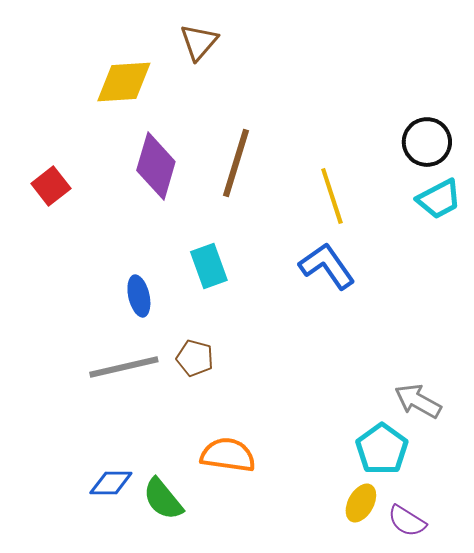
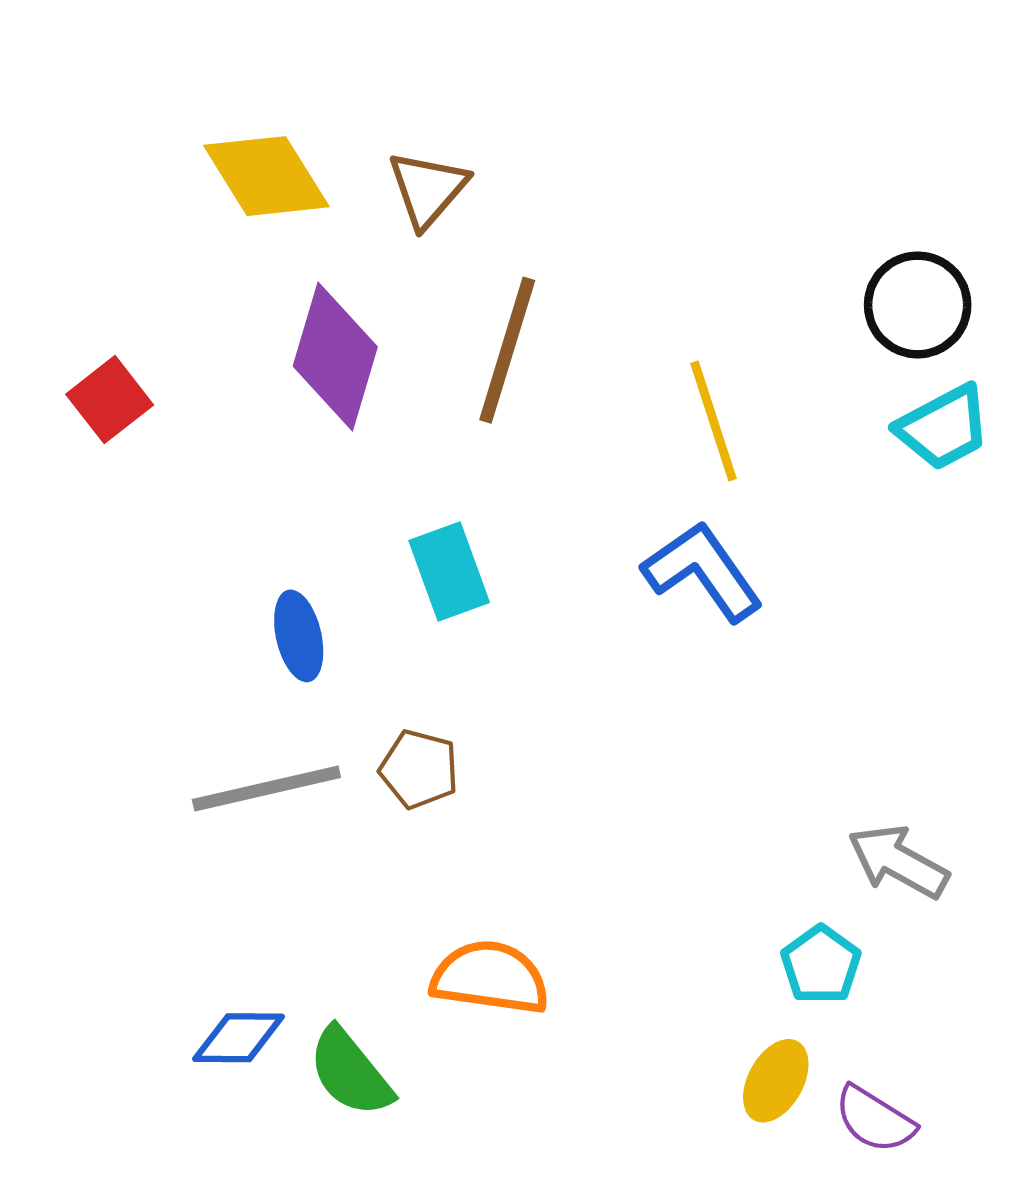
brown triangle: (199, 42) -> (428, 189), moved
yellow diamond: (124, 82) -> (266, 176), turned 62
cyan pentagon: (382, 449) -> (821, 965), size x0.7

